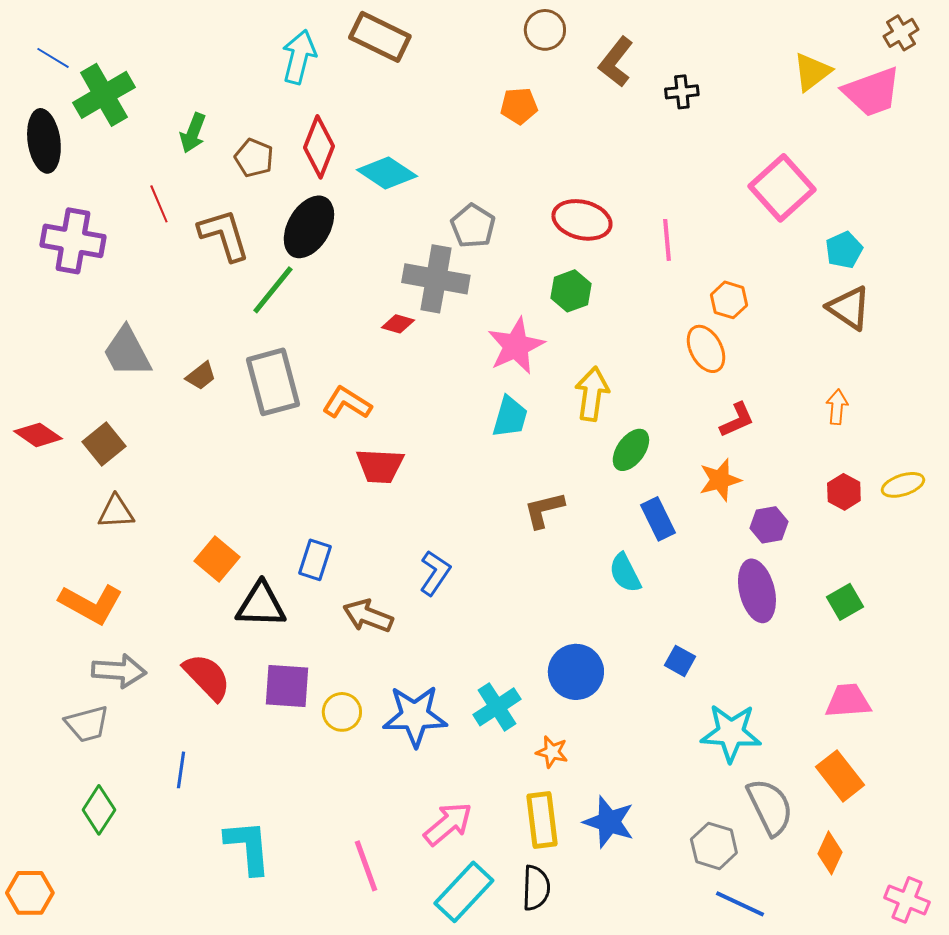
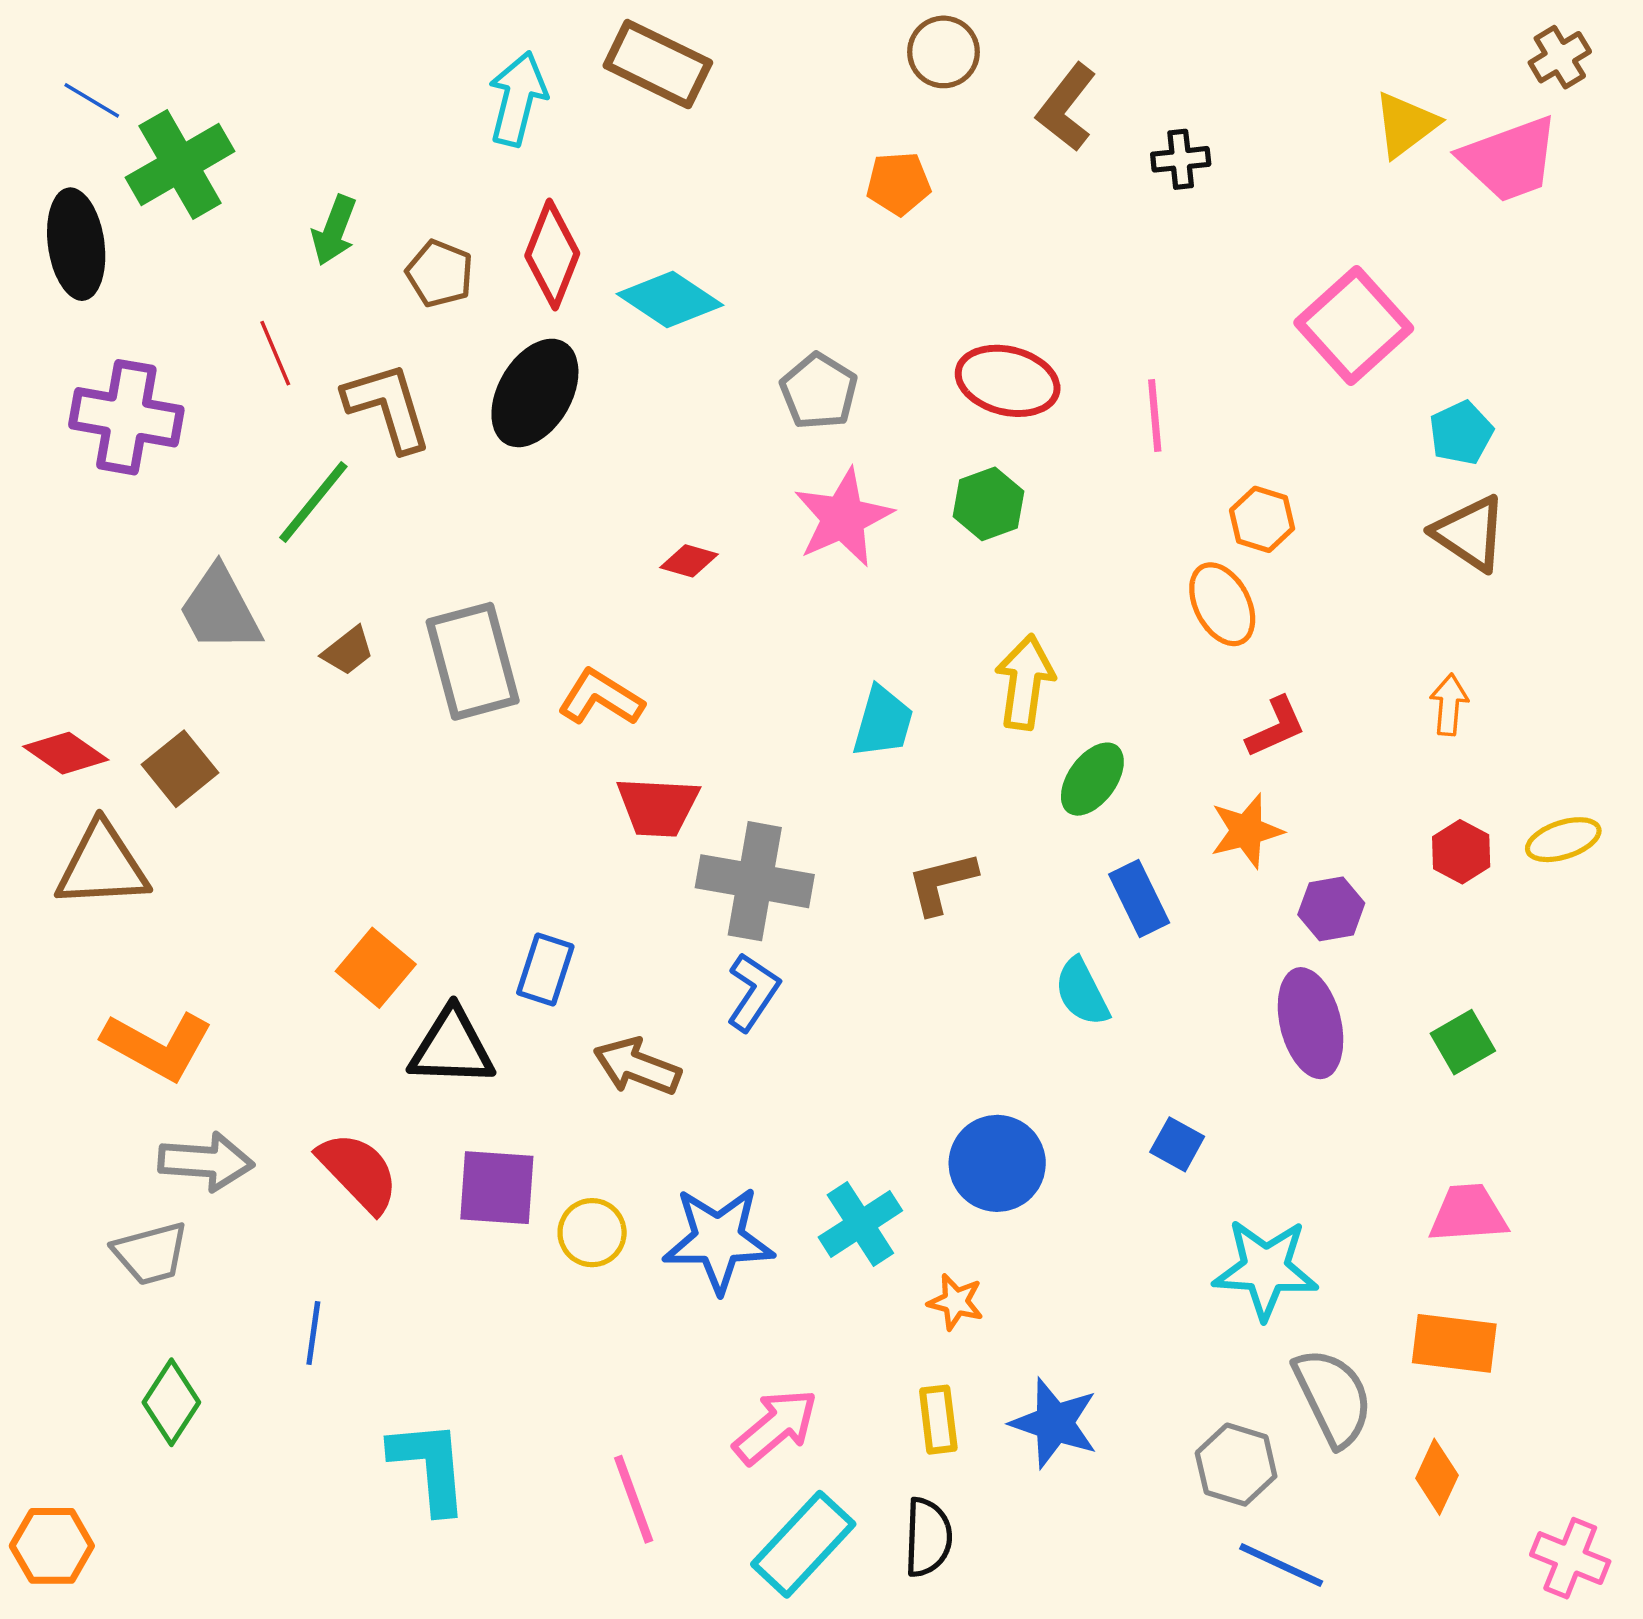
gray cross: (436, 279) -> (755, 881), moved
green line: (273, 290) -> (313, 502), moved
pink star: (516, 346) -> (843, 518), moved
brown triangle: (116, 512) -> (102, 866), moved, size x1.5
orange rectangle: (840, 776) -> (1454, 1343), turned -45
yellow rectangle: (542, 820) -> (938, 1420), size x0.7

